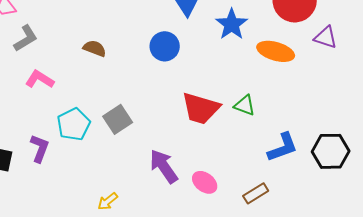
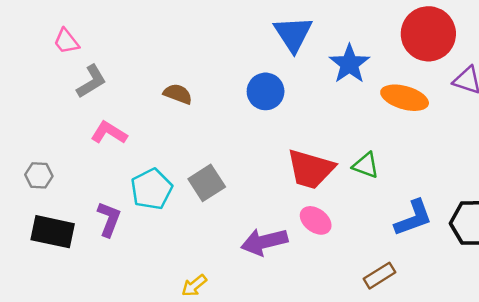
purple arrow: (164, 166) -> (264, 242), turned -69
pink ellipse: (205, 182) -> (316, 220), moved

